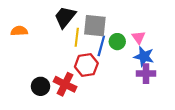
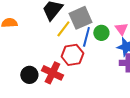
gray square: (95, 26) -> (80, 18), turned -30
yellow line: (77, 37) -> (63, 29), turned 30

